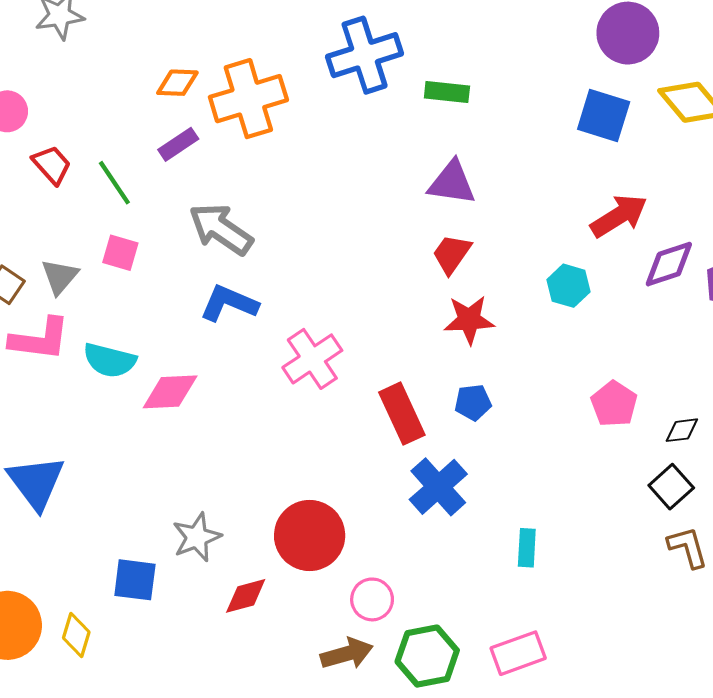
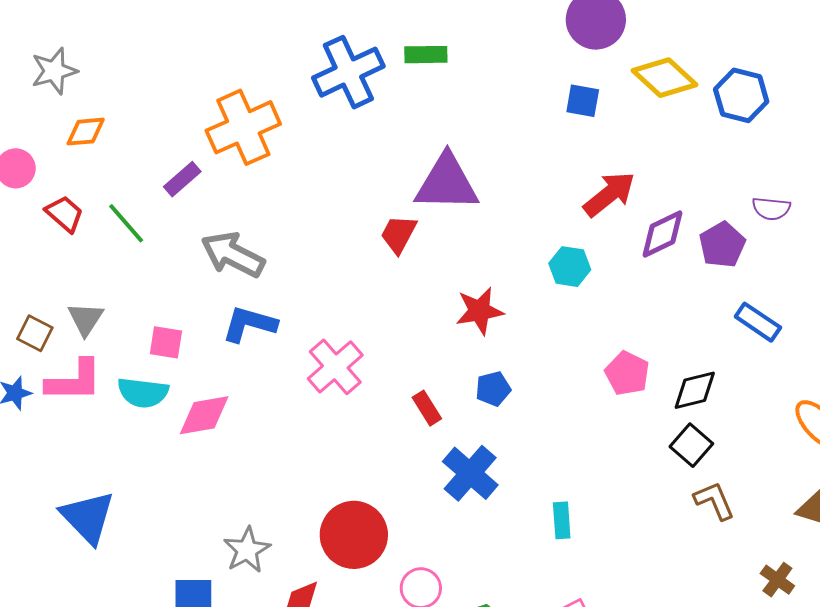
orange diamond: (177, 83) -> (86, 132), moved
green rectangle: (447, 92) -> (426, 55), moved
blue square: (604, 116) -> (583, 101), size x0.7
purple triangle: (452, 183) -> (447, 183), size x1.4
pink square: (120, 253) -> (166, 342), moved
red trapezoid: (452, 254) -> (399, 234), moved
red rectangle: (402, 414) -> (427, 408), size x0.6
black diamond: (682, 430) -> (695, 390), size x1.4

